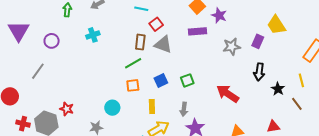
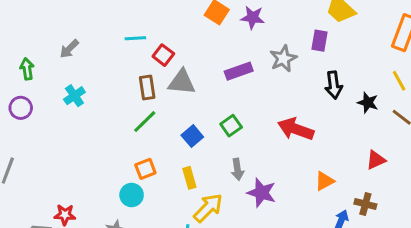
purple rectangle: (198, 31) -> (239, 71), moved
purple circle: (52, 41) -> (21, 108), moved
orange square: (133, 85) -> (145, 169), moved

